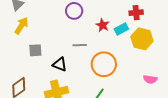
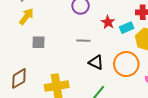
black triangle: (60, 64) -> (96, 62), moved
orange circle: (104, 64) -> (126, 64), moved

